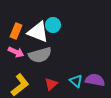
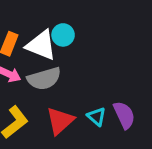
purple semicircle: (95, 80) -> (124, 115), turned 54
red triangle: (51, 84) -> (60, 121), size x1.5

